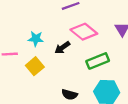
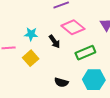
black arrow: (62, 48) -> (54, 41), turned -88

